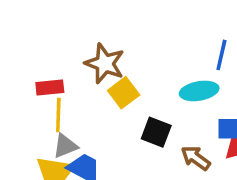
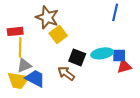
cyan ellipse: (199, 91) -> (102, 53), moved
brown arrow: (196, 158) -> (66, 73), moved

